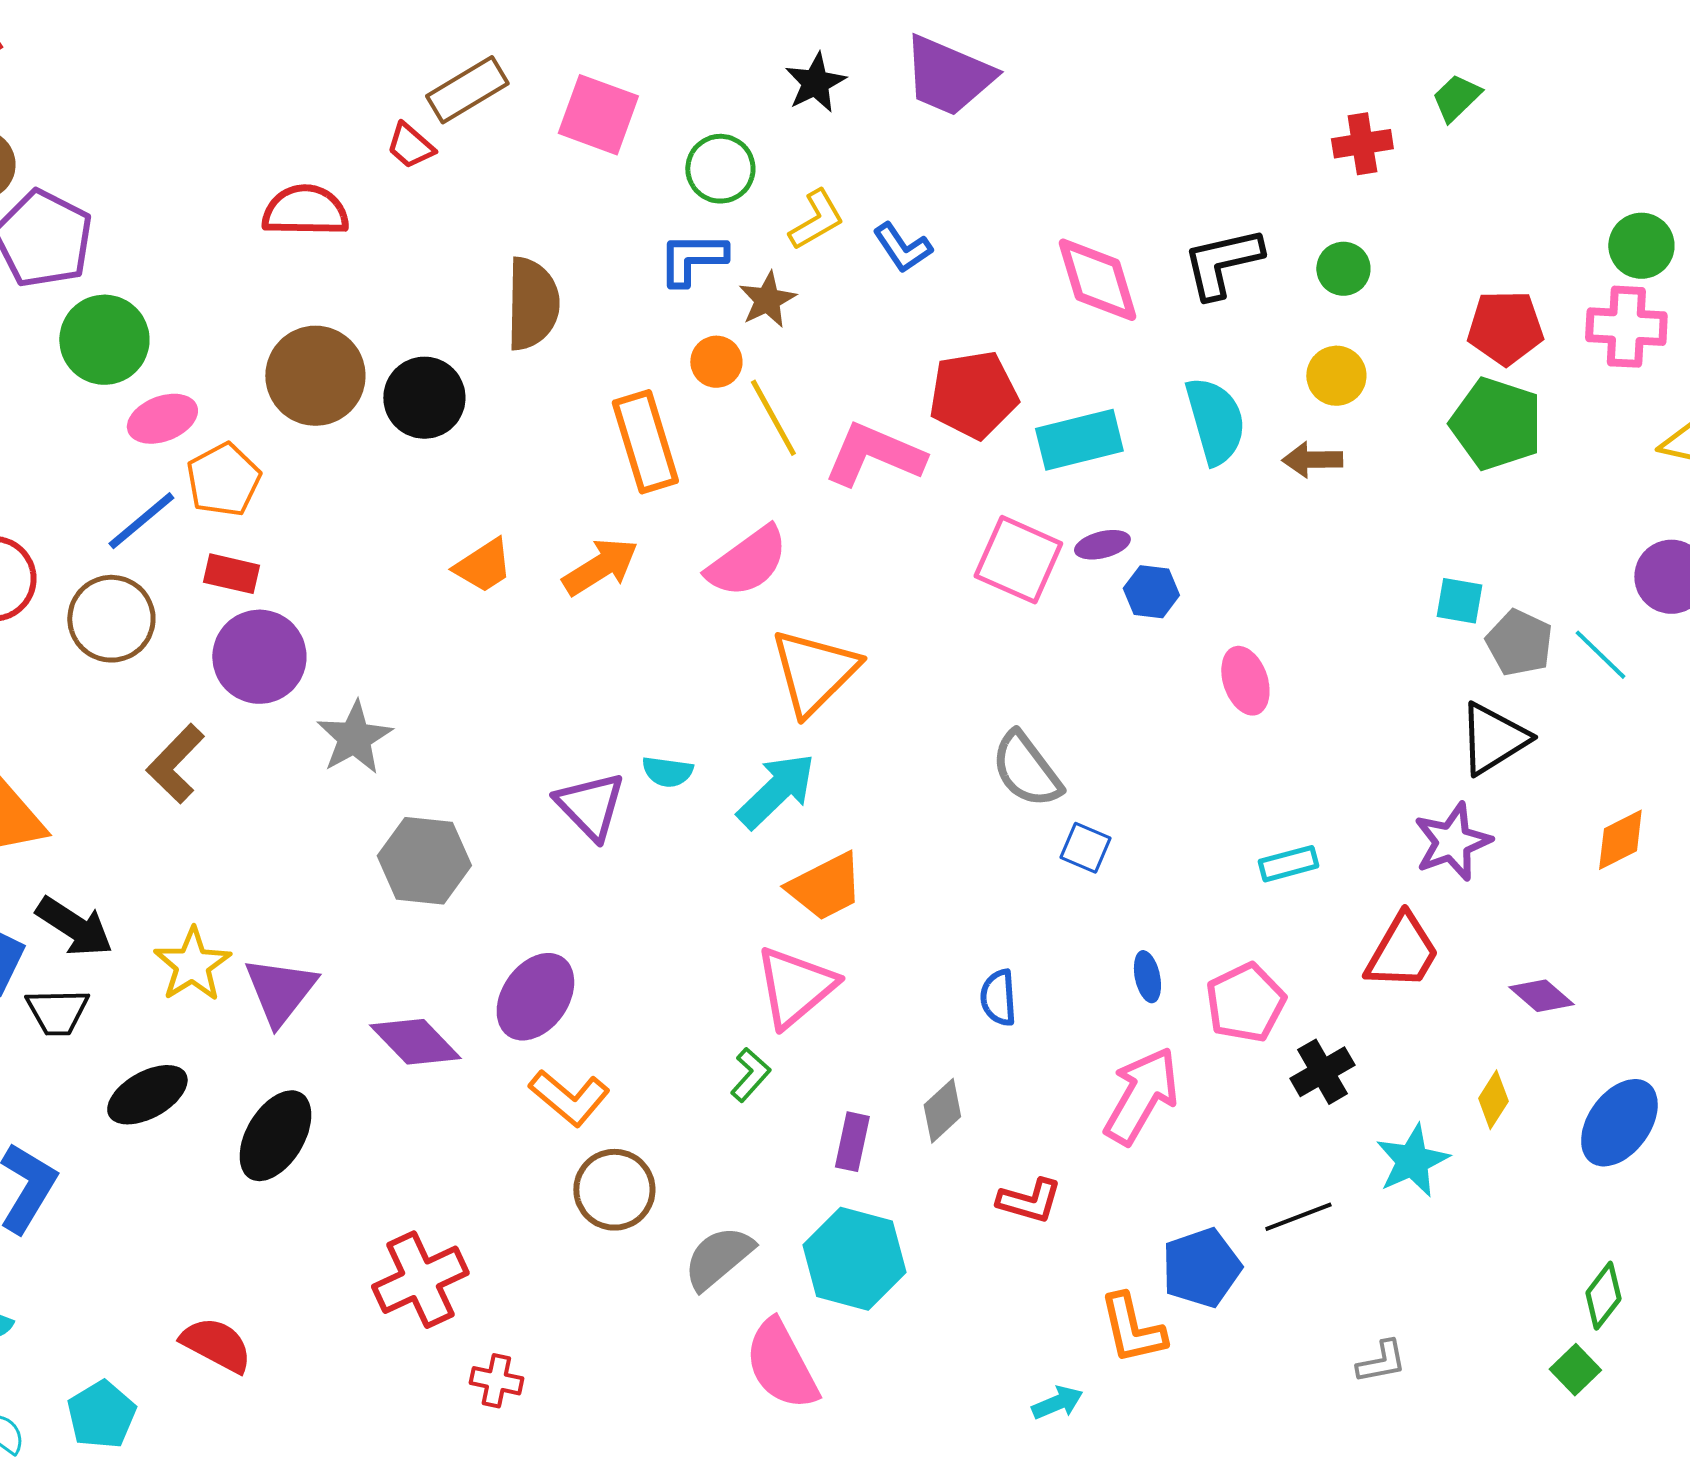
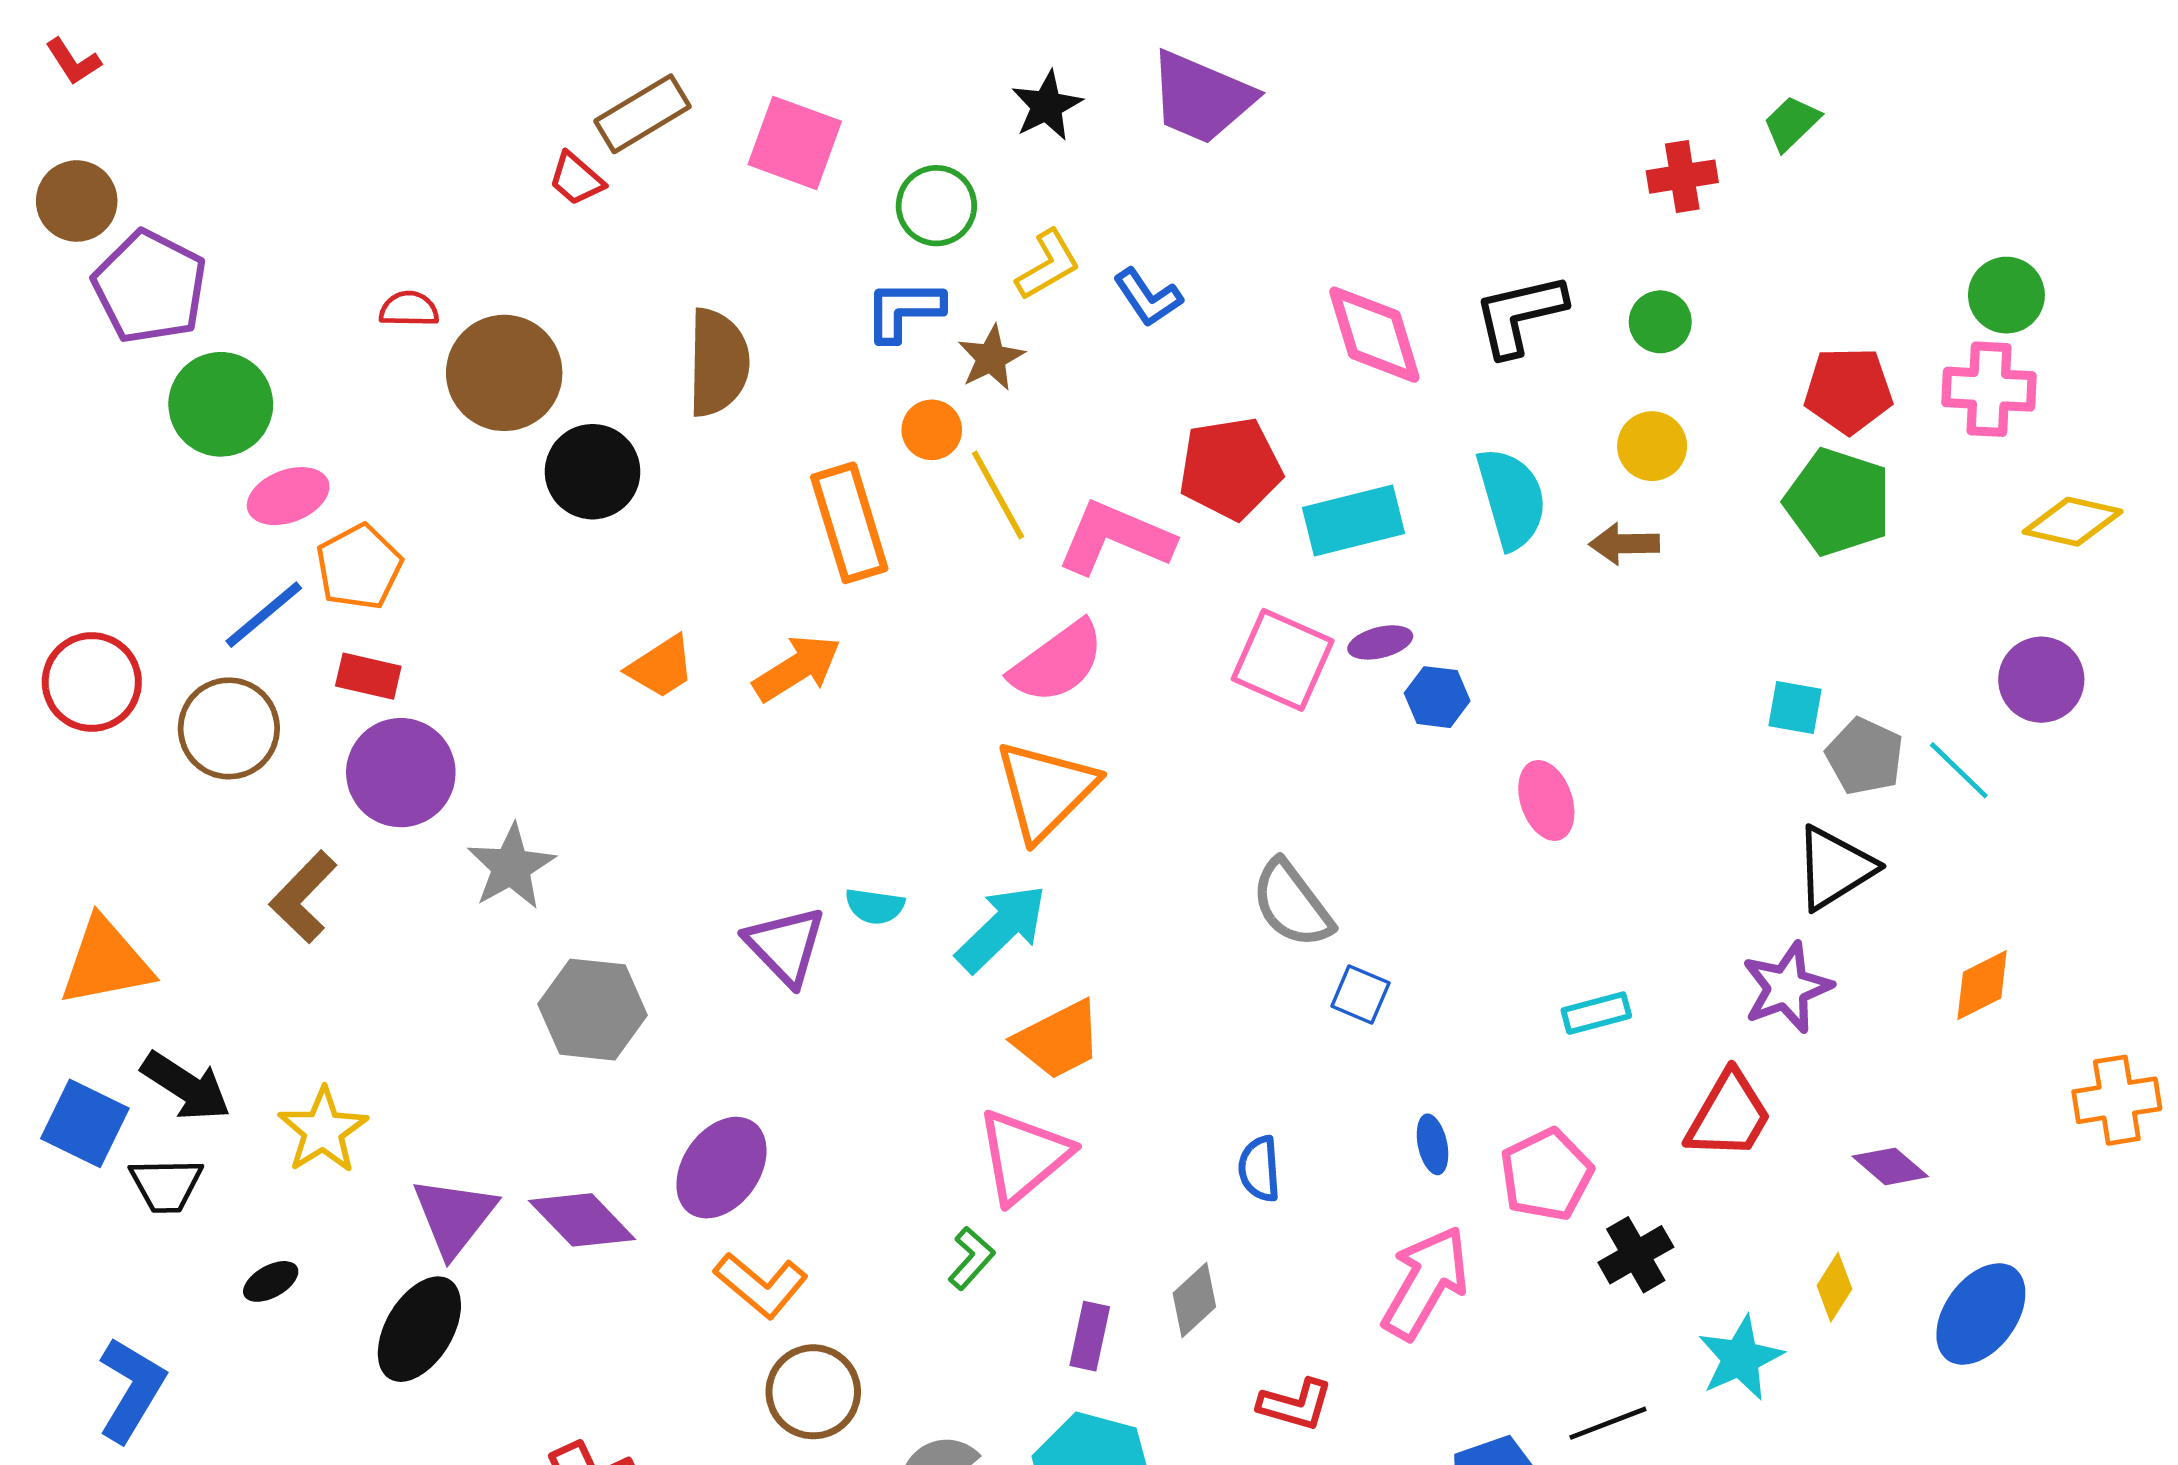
red semicircle: (305, 211) -> (409, 309), moved, size x0.6
brown circle: (315, 376) -> (504, 373), moved
pink semicircle: (747, 562) -> (1057, 662), moved
purple triangle: (280, 991) -> (454, 1216), moved
black ellipse: (147, 1095) -> (271, 1281), size x0.6

